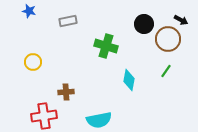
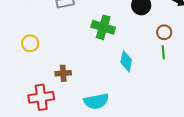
brown circle: (168, 39) -> (164, 32), moved, size x0.6
green line: (166, 71) -> (163, 52), turned -40

